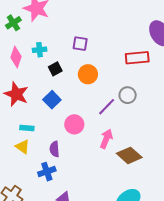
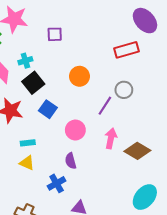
purple square: (80, 44) -> (55, 34), moved
black square: (55, 69) -> (33, 83), moved, size x1.5
purple semicircle: (54, 149) -> (71, 161), moved

